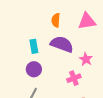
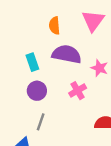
pink triangle: (87, 21) -> (93, 21), turned -36
pink cross: (74, 78) -> (78, 91), moved

